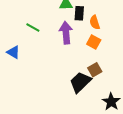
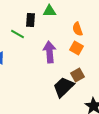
black rectangle: (79, 13) -> (30, 20), moved
purple arrow: (66, 33) -> (50, 52), moved

